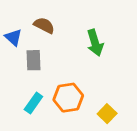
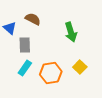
cyan rectangle: (33, 103) -> (25, 68), moved
yellow square: (107, 114) -> (80, 67), moved

